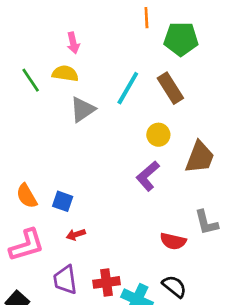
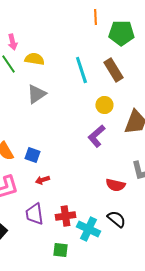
pink arrow: (73, 43) -> (12, 42), moved
cyan line: (128, 88) -> (81, 70), turned -48
gray triangle: (83, 109) -> (36, 94), moved

